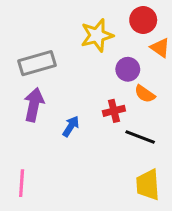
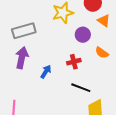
orange semicircle: (145, 94) -> (102, 53), moved
black line: (140, 137) -> (81, 88), moved

